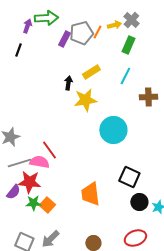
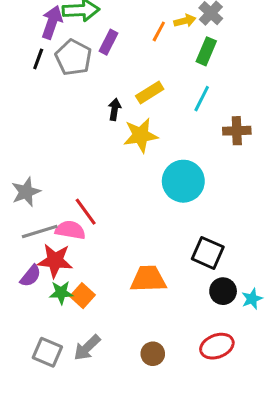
purple arrow: (27, 26) -> (52, 22), size x1.5
gray pentagon: (81, 33) -> (73, 57), moved, turned -30
orange trapezoid: (90, 194) -> (148, 279), turned 95

